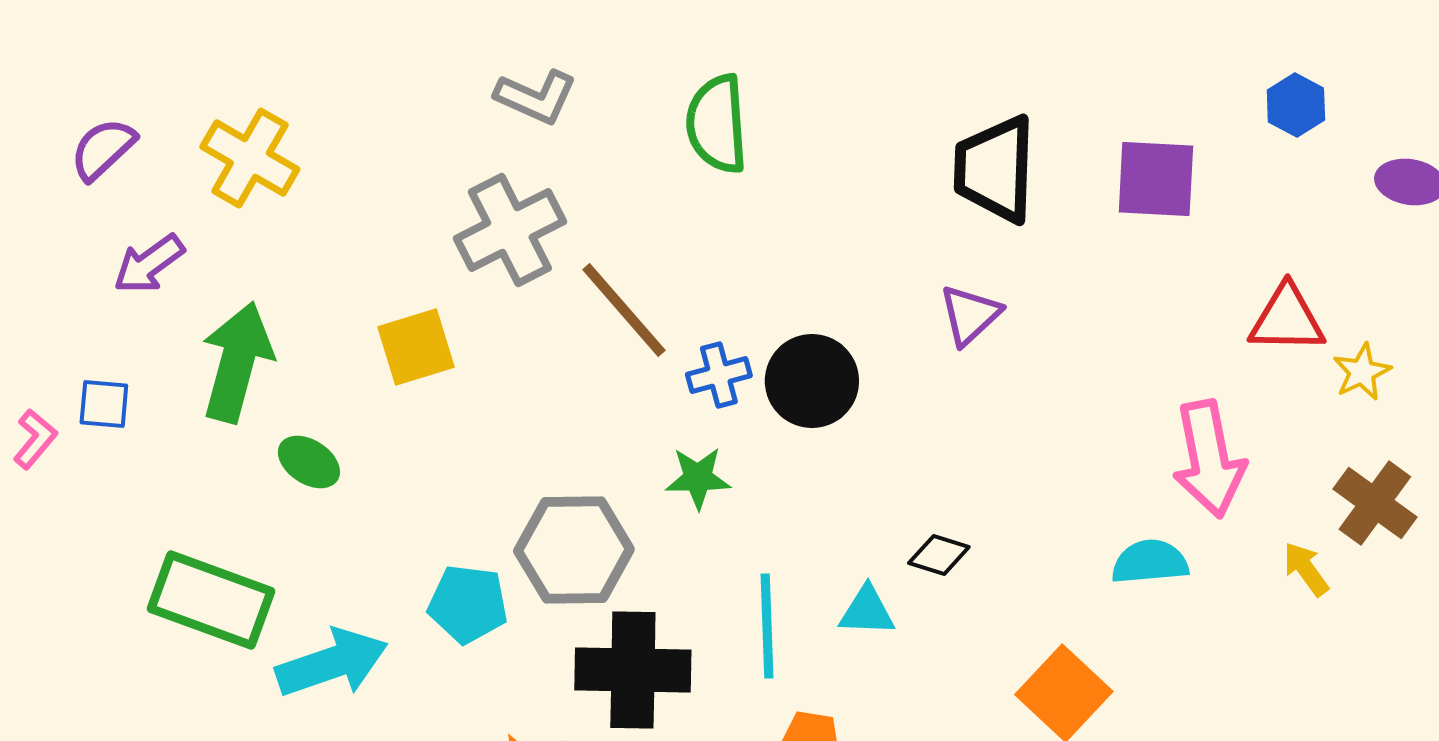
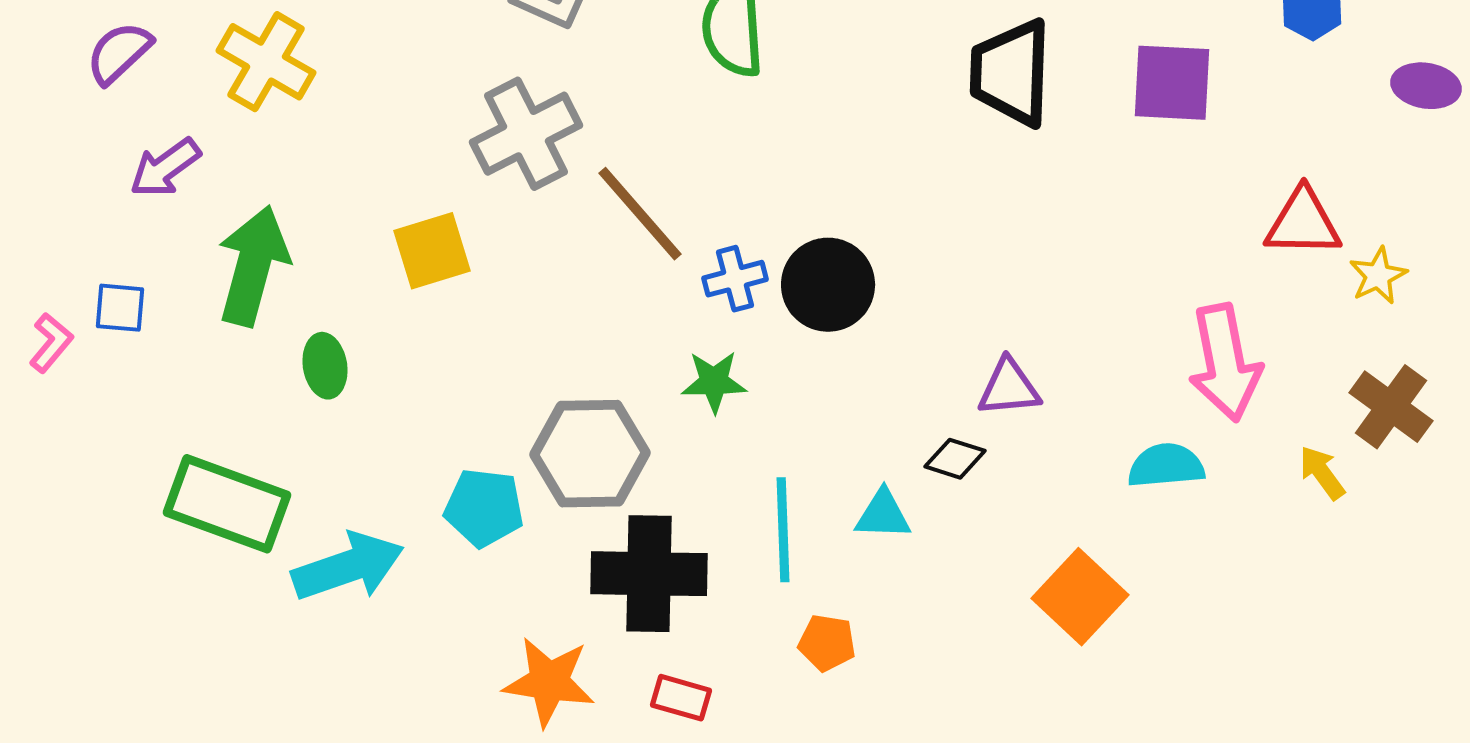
purple triangle: (970, 315) -> (1009, 388), moved, turned 38
green ellipse: (309, 462) -> (325, 366), turned 48

